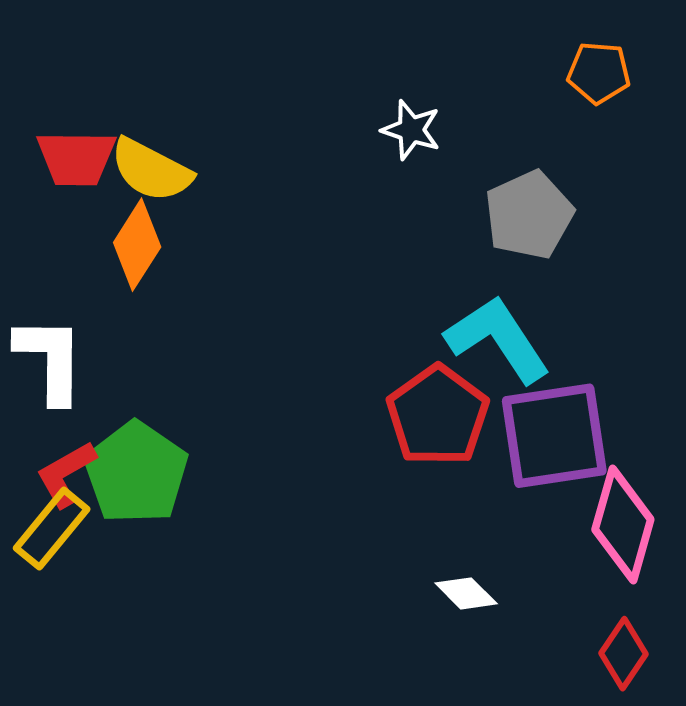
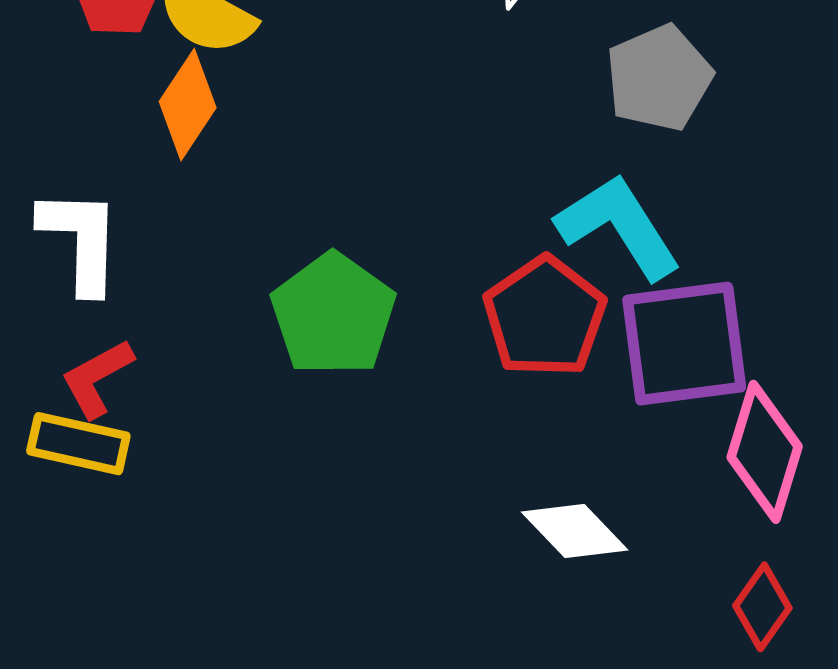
green pentagon: (136, 473) -> (333, 314), moved
yellow rectangle: (52, 529) -> (78, 444), turned 62
white diamond: (466, 593) -> (575, 531), size x1.4

